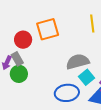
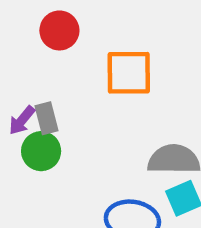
red circle: (23, 40) -> (59, 30), moved

